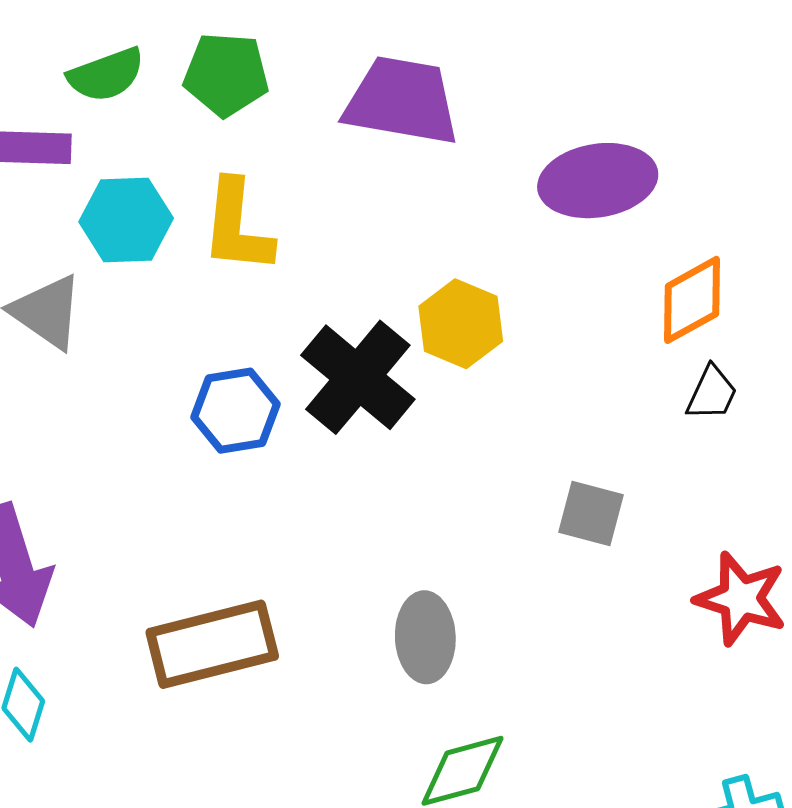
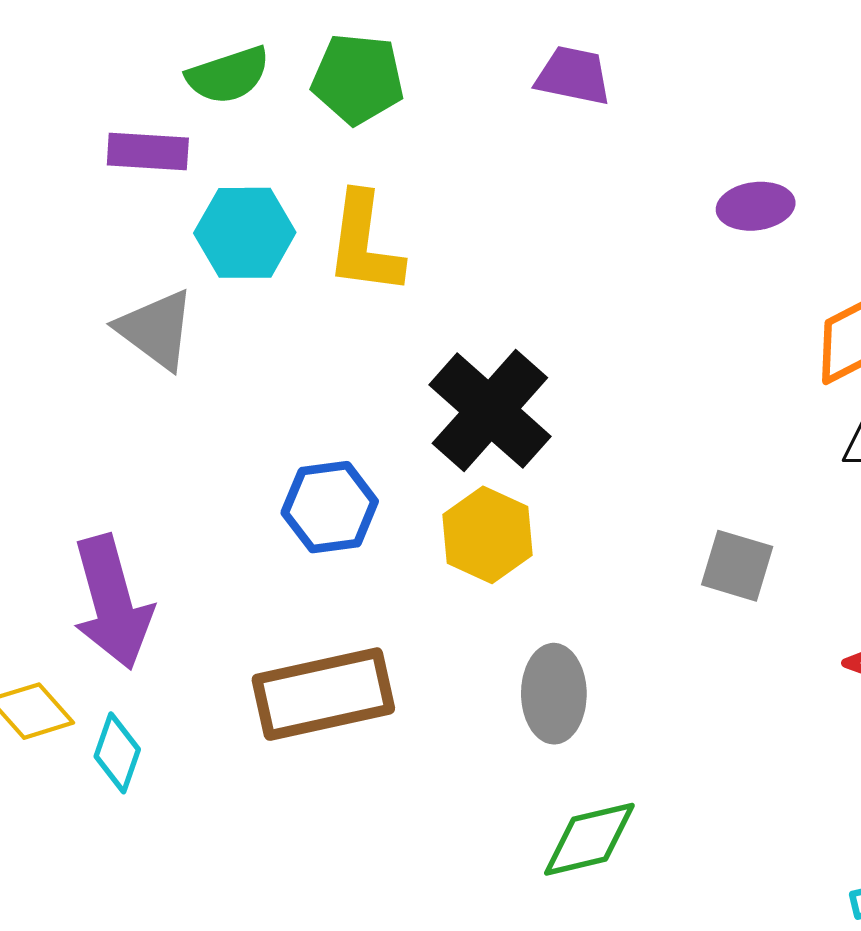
purple trapezoid: (402, 101) -> (573, 76), moved, size x0.6
purple ellipse: (598, 181) -> (756, 206), size x0.6
yellow hexagon: (461, 324) -> (487, 535), moved
blue hexagon: (235, 411) -> (330, 507), moved

